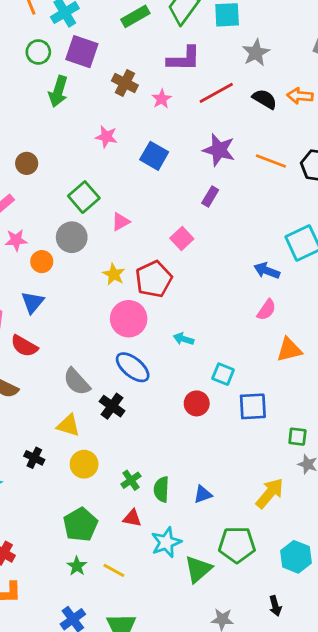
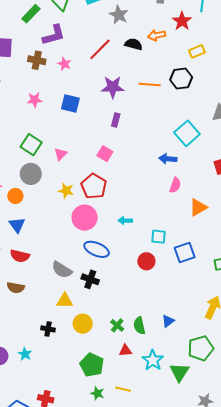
purple L-shape: (184, 59) -> (54, 35), moved

